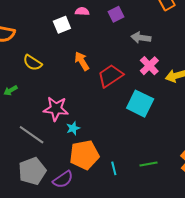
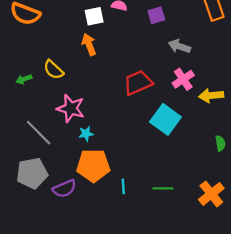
orange arrow: (82, 61) -> (89, 44), moved
yellow semicircle: (32, 63) -> (53, 70), moved

